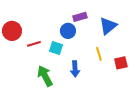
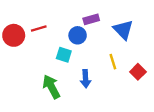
blue triangle: (108, 26) -> (123, 30), turned -36
red line: (34, 44) -> (39, 29), moved
red square: (121, 63) -> (138, 72), turned -32

